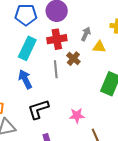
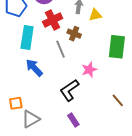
black L-shape: (38, 109) -> (69, 90), moved
pink star: (77, 116) -> (89, 70), moved

